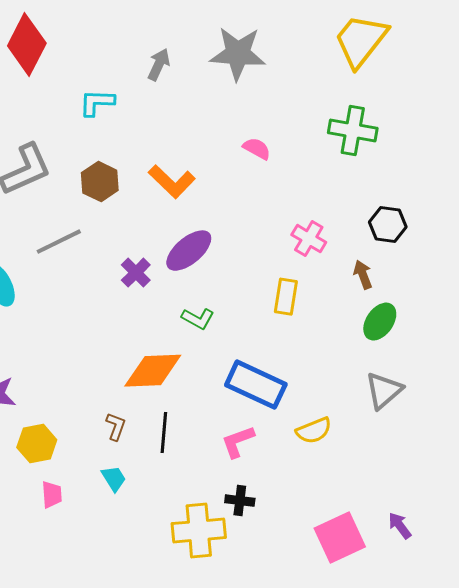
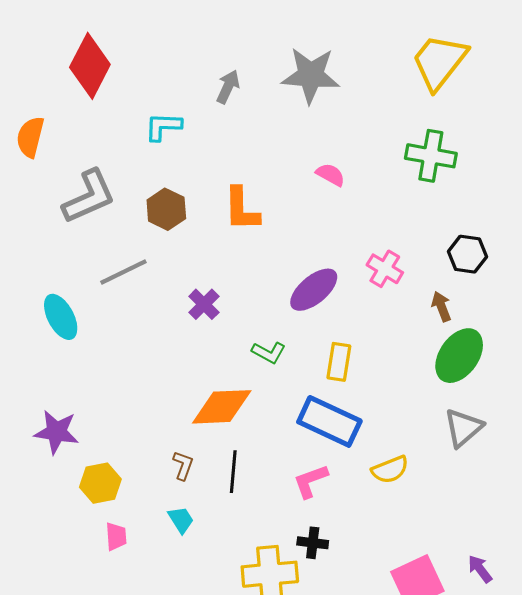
orange L-shape: (172, 182) -> (242, 209), turned 45
purple ellipse: (189, 251) -> (314, 290), moved
yellow rectangle: (286, 297) -> (339, 362), moved
green ellipse: (380, 322) -> (459, 356), size x1.4

